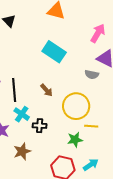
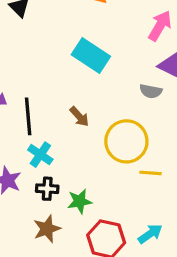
black cross: (40, 126) -> (47, 189), moved
green star: (75, 140) -> (80, 201), moved
brown star: (22, 151) -> (47, 229), moved

